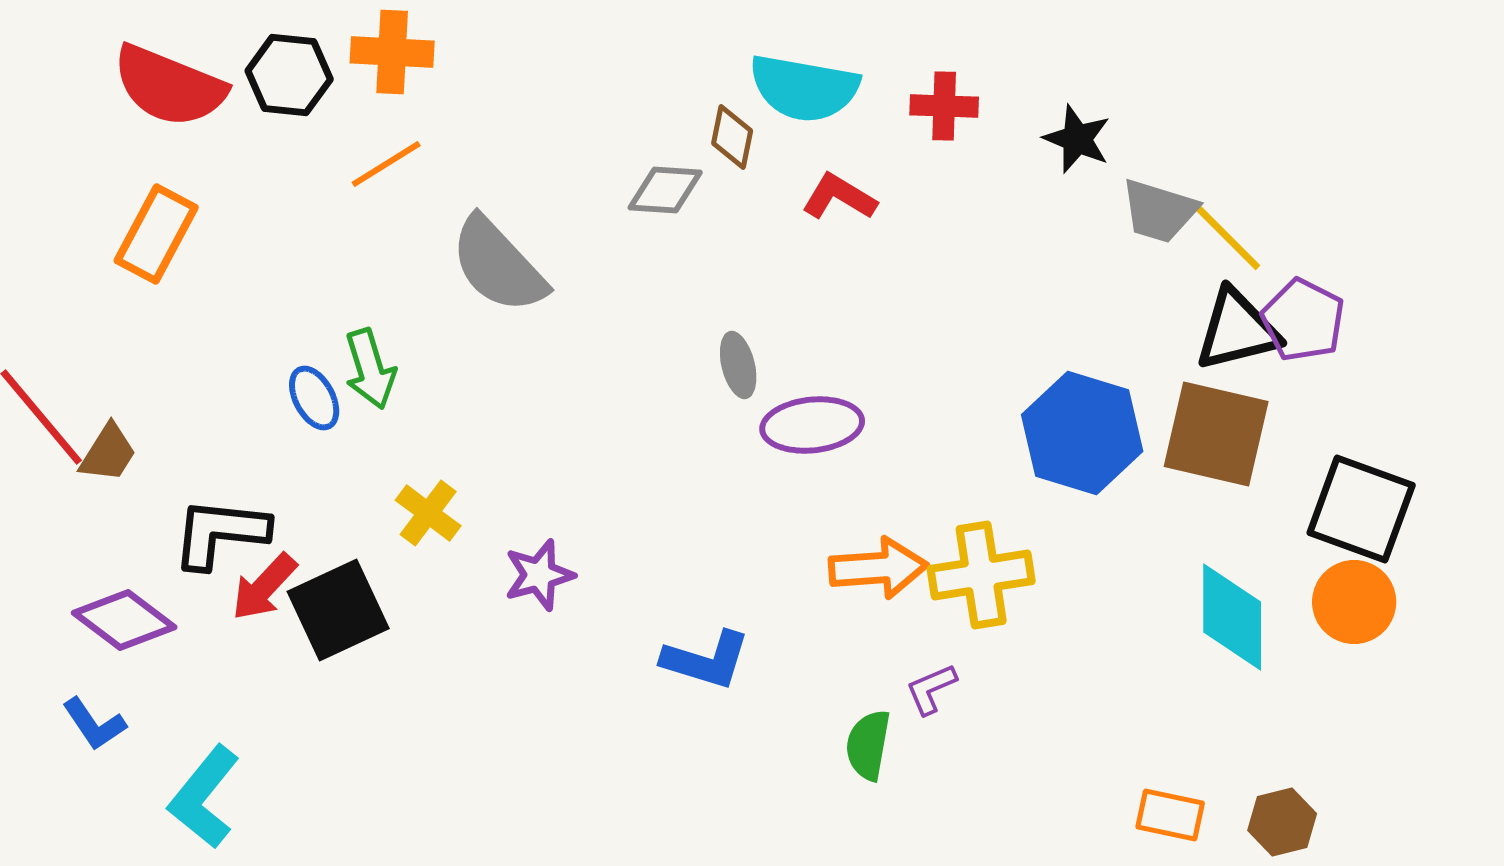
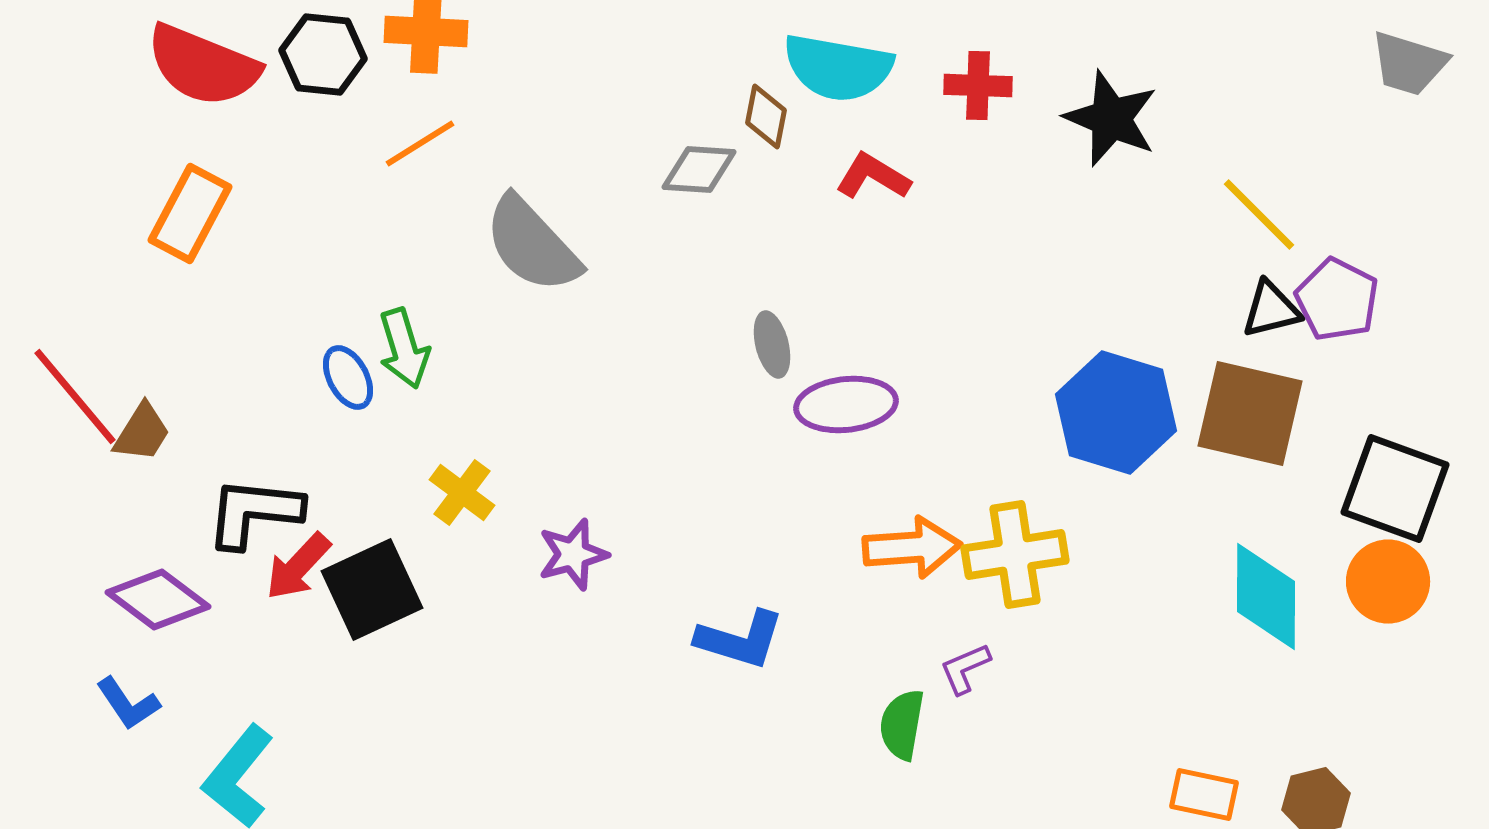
black star: (1077, 139) -> (1111, 118), size x1.4
gray trapezoid: (1159, 211) -> (1409, 64), moved
black triangle: (1237, 330) -> (1271, 310), size x0.7

